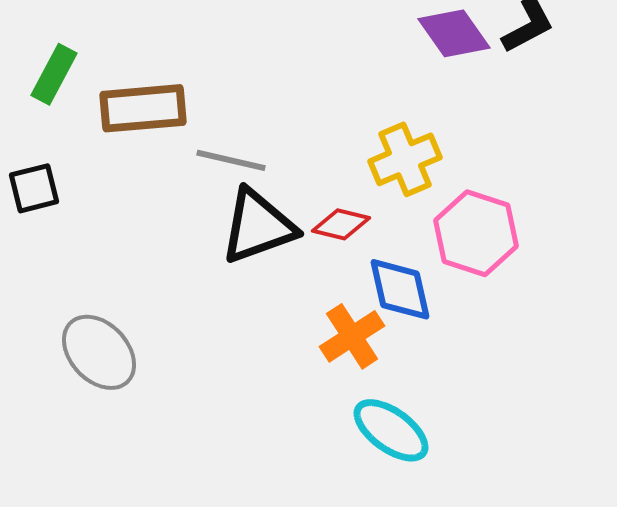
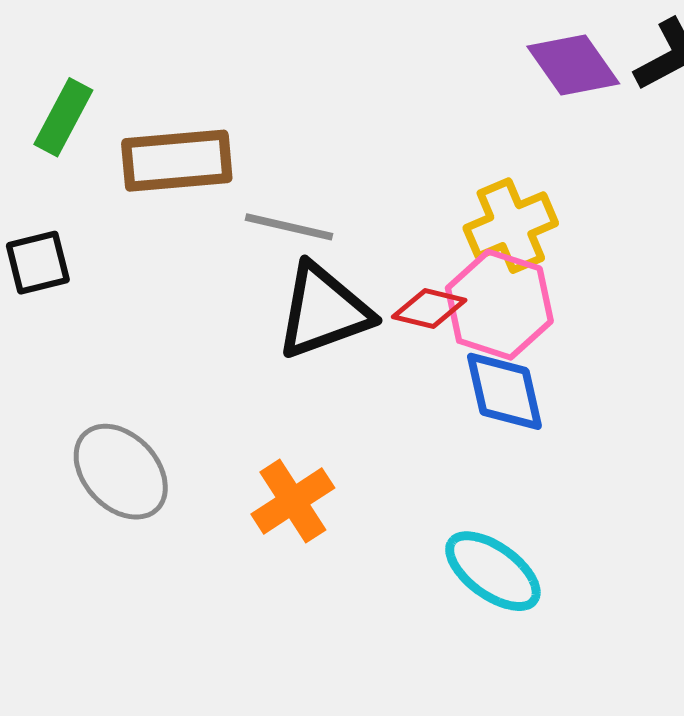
pink hexagon: (476, 233) -> (499, 305), moved
orange cross: (352, 336) -> (293, 501), moved

